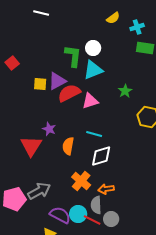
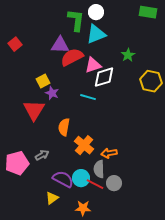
red square: (12, 63) -> (15, 44), moved
purple triangle: (57, 81) -> (60, 45), turned 30
yellow square: (40, 84) -> (43, 81), moved, turned -32
cyan line: (94, 134) -> (88, 97), moved
orange semicircle: (68, 146) -> (64, 127), moved
white diamond: (101, 156) -> (104, 77), moved
gray arrow: (39, 191) -> (42, 155), size x0.6

